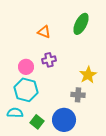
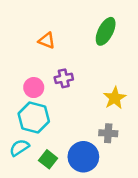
orange triangle: (44, 32) -> (47, 40), moved
gray cross: (78, 95) -> (108, 133), moved
cyan semicircle: (15, 113) -> (19, 148), turned -35

